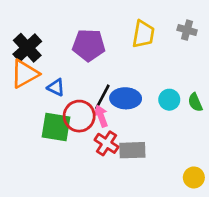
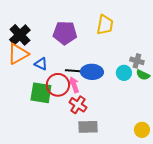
gray cross: (187, 30) -> (137, 61), moved
black line: (102, 97) -> (75, 71), turned 66
green semicircle: (195, 102) -> (143, 75), turned -40
gray rectangle: (132, 150) -> (88, 127), moved

